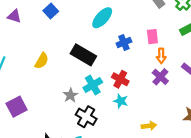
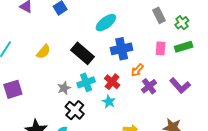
pink rectangle: (152, 37) -> (161, 48), moved
blue cross: (124, 43) -> (122, 49), size x1.5
orange arrow: (161, 56) -> (137, 70), moved, turned 32

